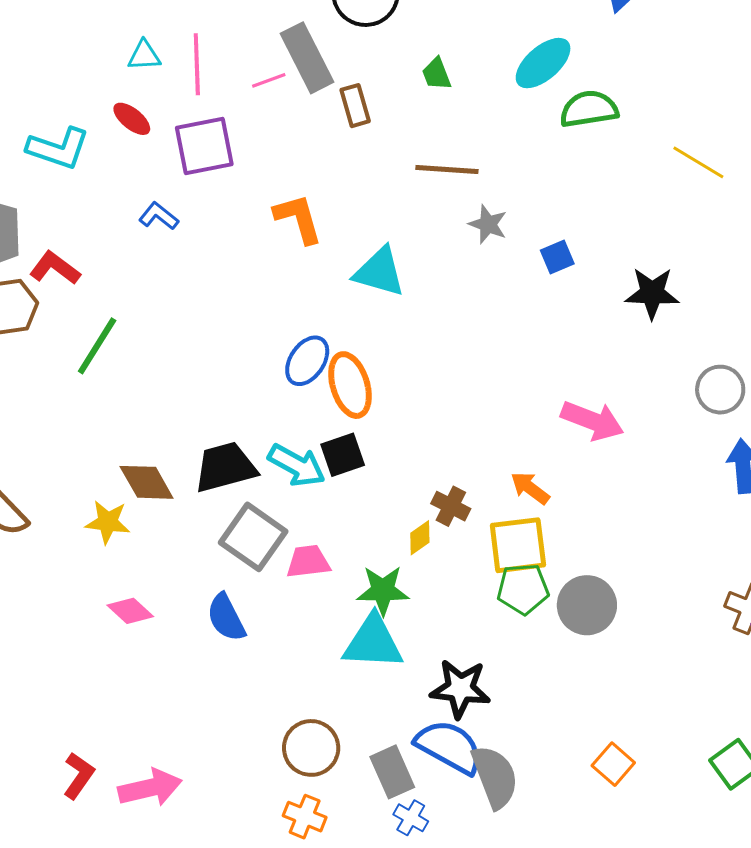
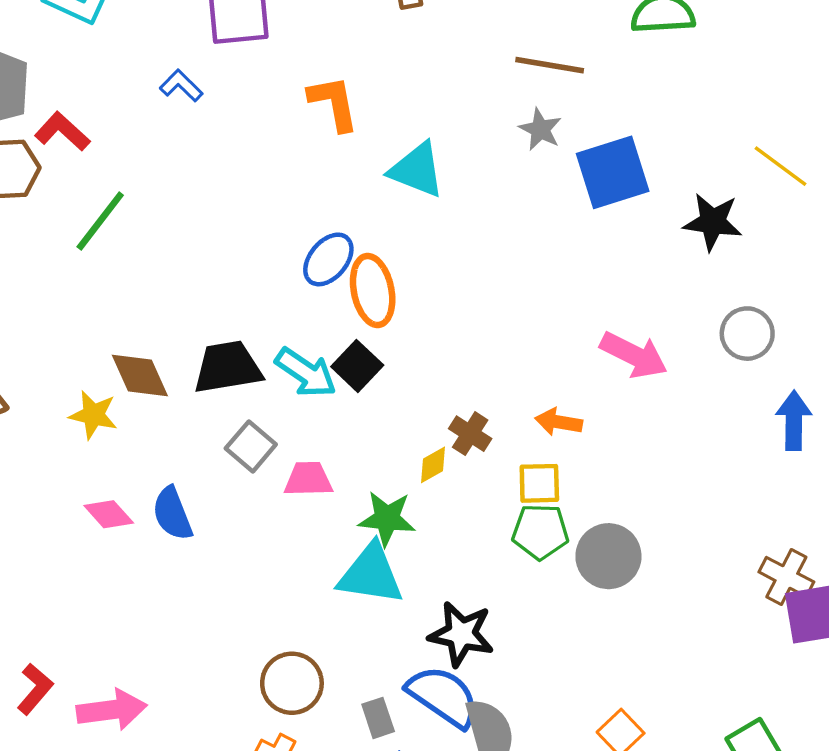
yellow line: (698, 162) -> (781, 166), moved
brown line: (447, 169) -> (550, 65), moved
blue square: (557, 257) -> (613, 172), size x2.0
gray circle: (720, 390) -> (747, 334), moved
black square: (343, 455) -> (357, 366), turned -33
orange arrow: (530, 488) -> (559, 422), turned -33
gray square: (253, 537) -> (251, 446), size x0.7
yellow square: (518, 545) -> (539, 483), size x0.7
blue semicircle: (226, 618) -> (172, 514), moved
gray rectangle: (392, 772) -> (378, 718), size x0.7

